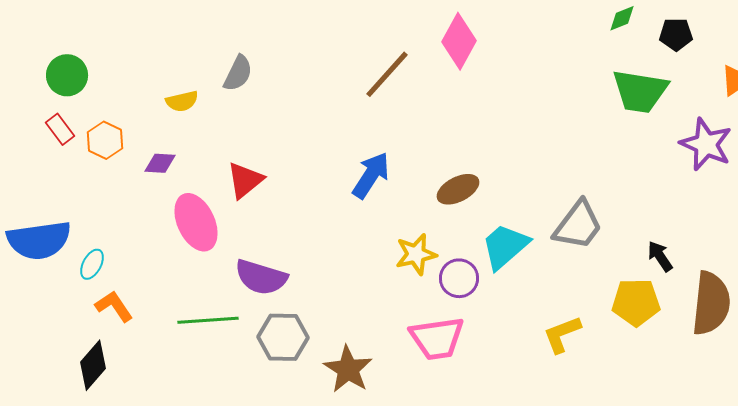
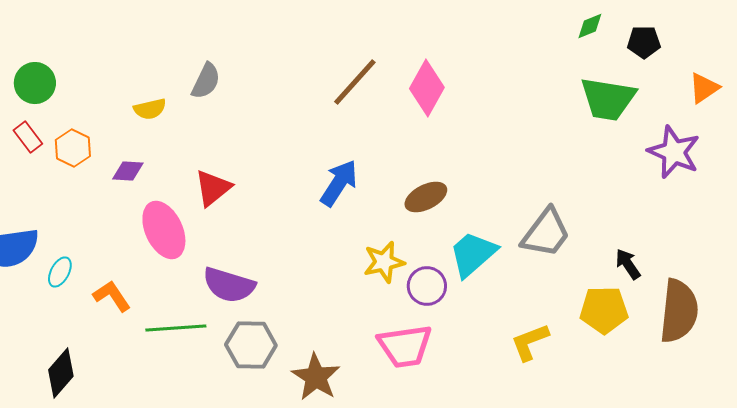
pink diamond: (459, 41) -> (427, 88), moved
orange L-shape: (114, 306) -> (112, 296), moved

